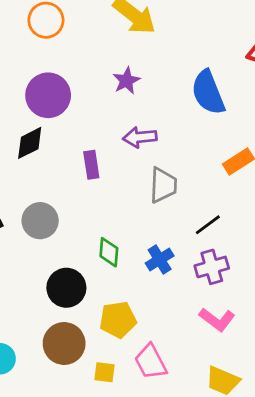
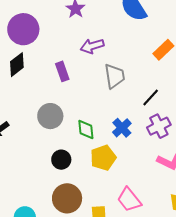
gray circle: (40, 221) -> (50, 116), moved
black circle: (66, 288) -> (61, 160), size x0.7
yellow pentagon: (118, 320) -> (103, 158), moved

